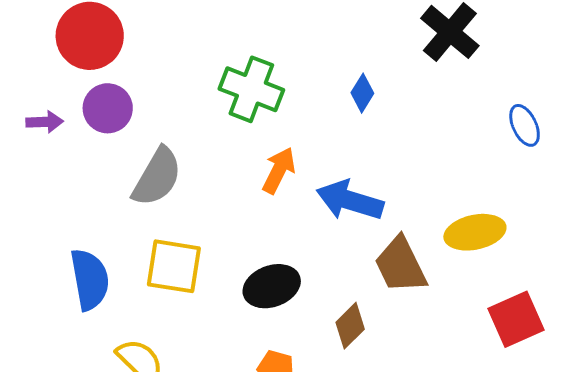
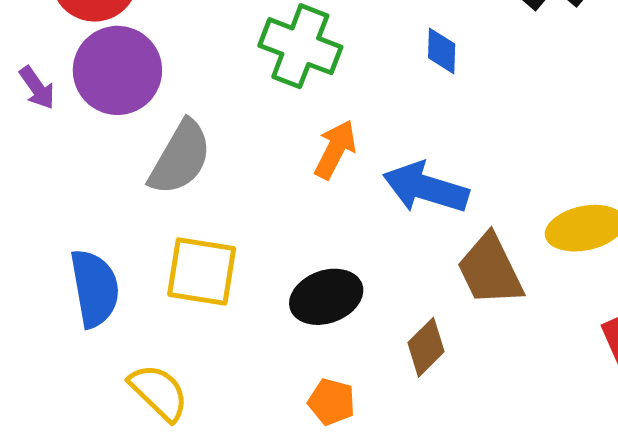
blue diamond: (362, 93) -> (442, 51), turned -30
purple circle: (108, 108) -> (117, 70), size x1.4
purple arrow: (45, 122) -> (37, 88), turned 57

